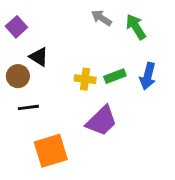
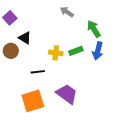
green arrow: (136, 27) -> (94, 29), moved
black line: (28, 107) -> (38, 72), moved
purple trapezoid: (102, 121) -> (67, 94), moved, turned -100

